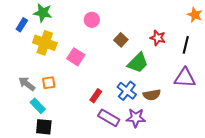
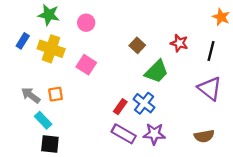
pink circle: (92, 20) -> (86, 23), moved
blue rectangle: (22, 25) -> (23, 41), moved
purple triangle: (185, 78) -> (210, 88), turned 35
brown semicircle: (152, 95) -> (204, 136), moved
red rectangle: (96, 96) -> (120, 107), moved

